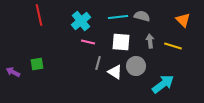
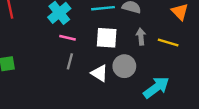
gray line: (98, 63) -> (70, 61), moved

